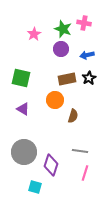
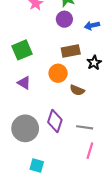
green square: (21, 78) -> (22, 50), turned -36
black star: (89, 78) -> (94, 63), moved
brown semicircle: (73, 116) -> (77, 90), turned 96
purple diamond: (51, 165) -> (55, 121), moved

